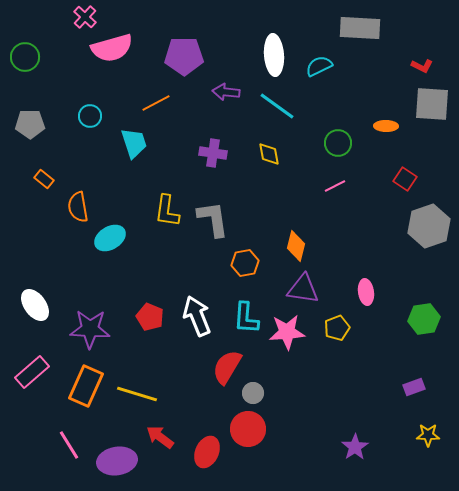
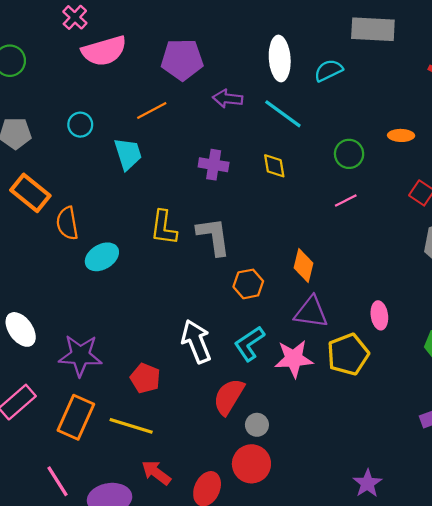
orange rectangle: (44, 179) -> (30, 193), size x1.8
red pentagon: (150, 317) -> (145, 378), moved
cyan L-shape: (246, 318) -> (249, 344), turned 52
yellow pentagon: (337, 328) -> (348, 354), size x1.5

